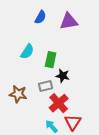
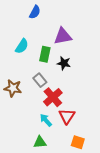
purple triangle: (69, 21) -> (63, 36), moved
black star: (63, 76) -> (64, 63), moved
gray rectangle: (45, 86) -> (40, 80), turned 64

